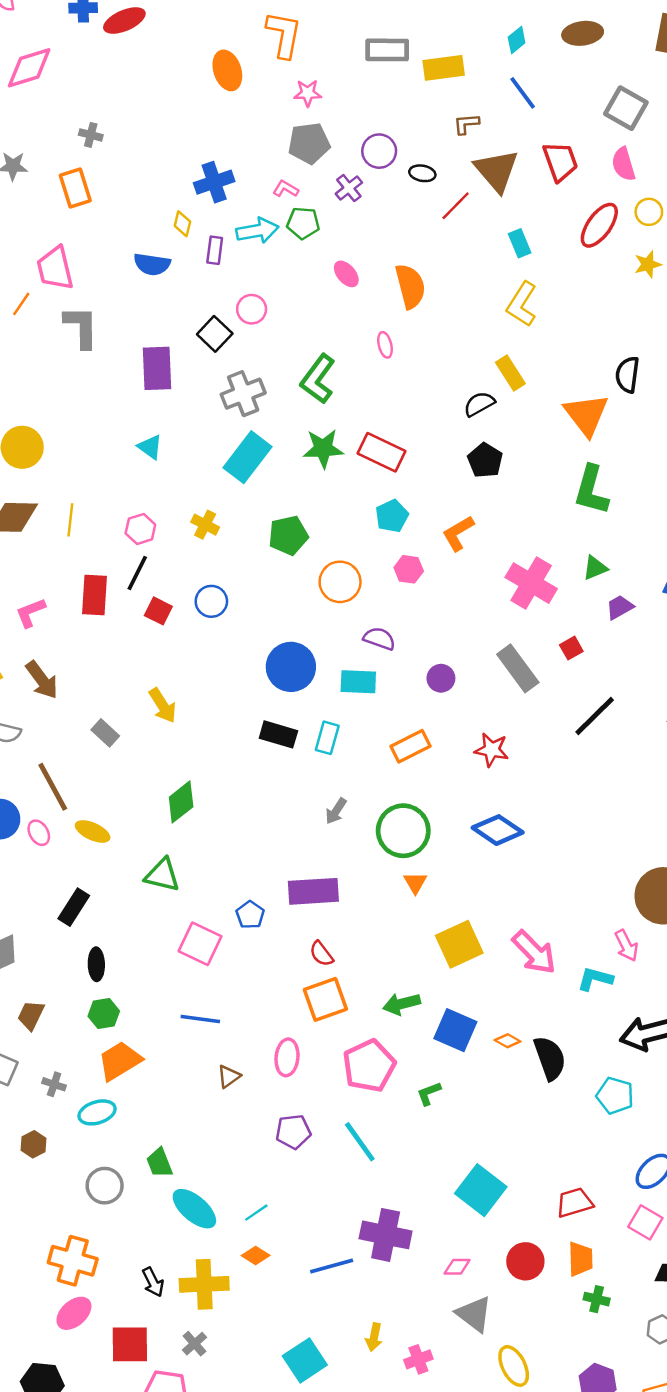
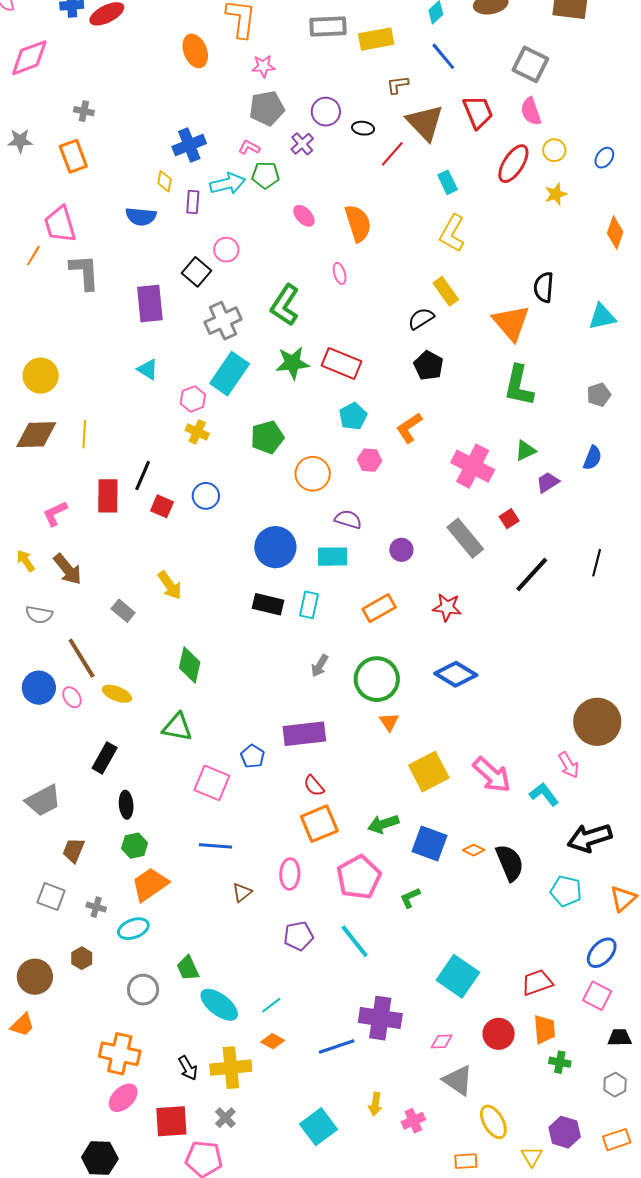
pink hexagon: (140, 529) -> (193, 399), moved
green diamond: (181, 802) -> (190, 665), turned -36
cyan L-shape: (595, 979) -> (544, 794), turned 40

